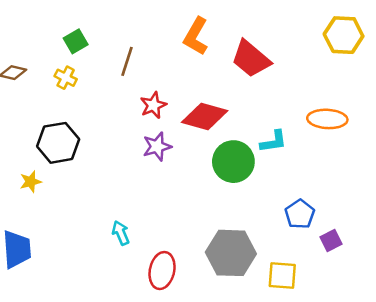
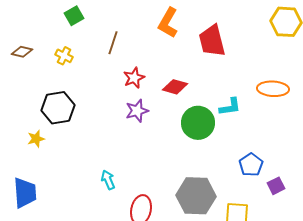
green square: (76, 41) -> (74, 16), moved
red trapezoid: (251, 59) -> (212, 41), turned 36
red diamond: (205, 116) -> (175, 87), size x0.7

